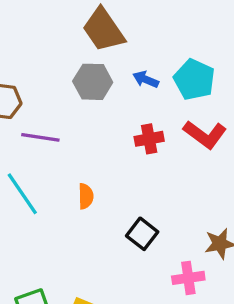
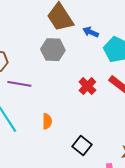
blue arrow: (146, 79) -> (91, 32), moved
red cross: (149, 139) -> (87, 86), turned -36

